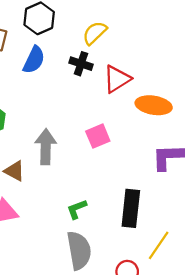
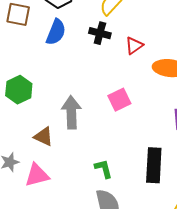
red triangle: (117, 79) -> (134, 46), size x0.7
green L-shape: (77, 209) -> (103, 169), turned 100

